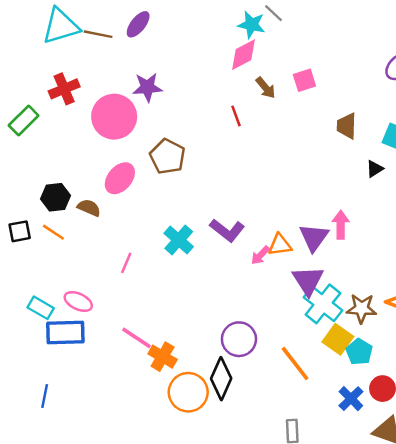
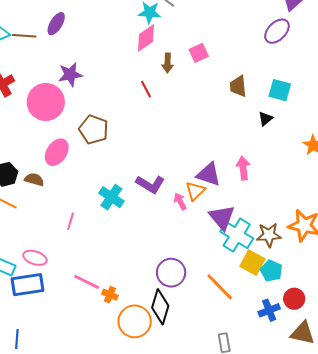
brown arrow: (266, 88) -> (168, 63), turned 48
purple triangle: (314, 237) -> (209, 174), moved, turned -40
orange triangle: (280, 245) -> (195, 191), turned -30
pink arrow: (260, 255) -> (180, 201), turned 114
orange cross: (163, 357) -> (110, 295), size x0.7
blue cross: (351, 399) -> (269, 310), turned 30

